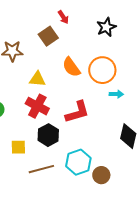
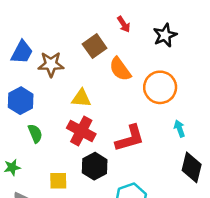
red arrow: (63, 17) -> (124, 24), moved
orange semicircle: (71, 67) -> (120, 69), moved
cyan arrow: (116, 94) -> (180, 129), moved, turned -112

